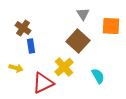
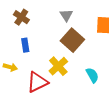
gray triangle: (83, 14) -> (66, 15), moved
brown cross: (23, 28) -> (21, 17), moved

